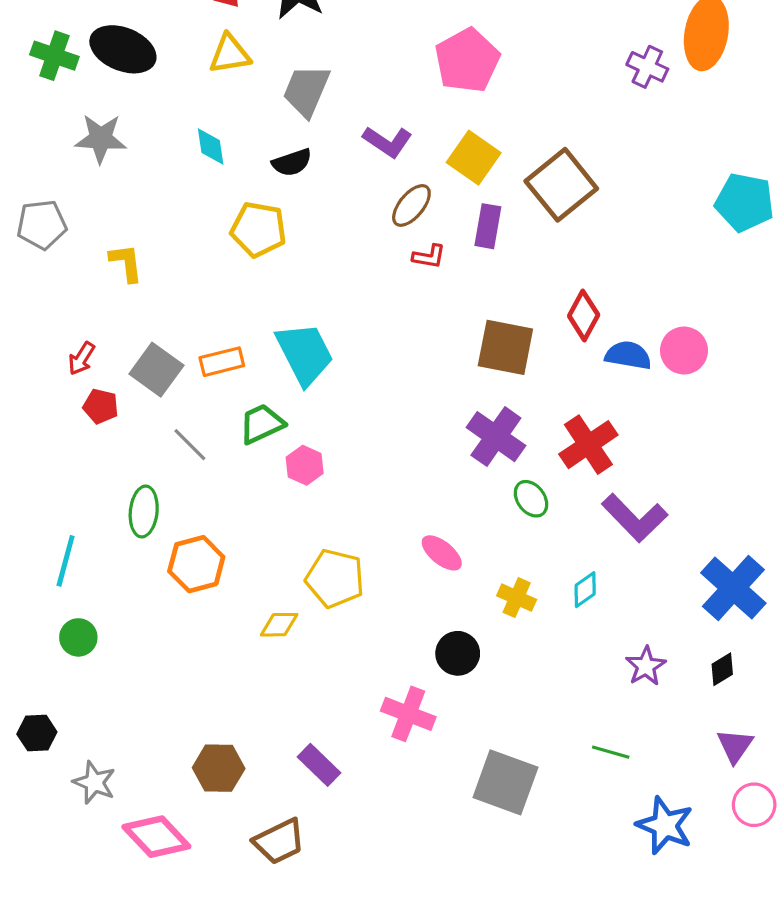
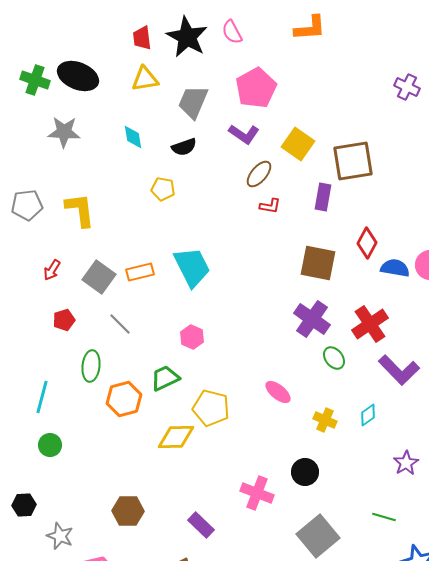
pink pentagon: (467, 60) -> (256, 88), moved
brown square: (561, 185) -> (353, 161), turned 30
gray pentagon: (42, 225) -> (27, 205), moved
purple rectangle: (488, 226) -> (323, 197), moved
yellow pentagon: (258, 229) -> (163, 189), size x0.7
yellow L-shape: (126, 263) -> (80, 210), size x1.4
red pentagon: (101, 406) -> (64, 320), moved, turned -30
green trapezoid: (262, 424) -> (165, 378), moved
yellow diamond: (279, 625) -> (176, 437), size x1.5
black circle: (458, 653) -> (305, 472), moved
brown hexagon: (219, 768) -> (128, 511), moved
gray square: (505, 782) -> (318, 536), turned 30

